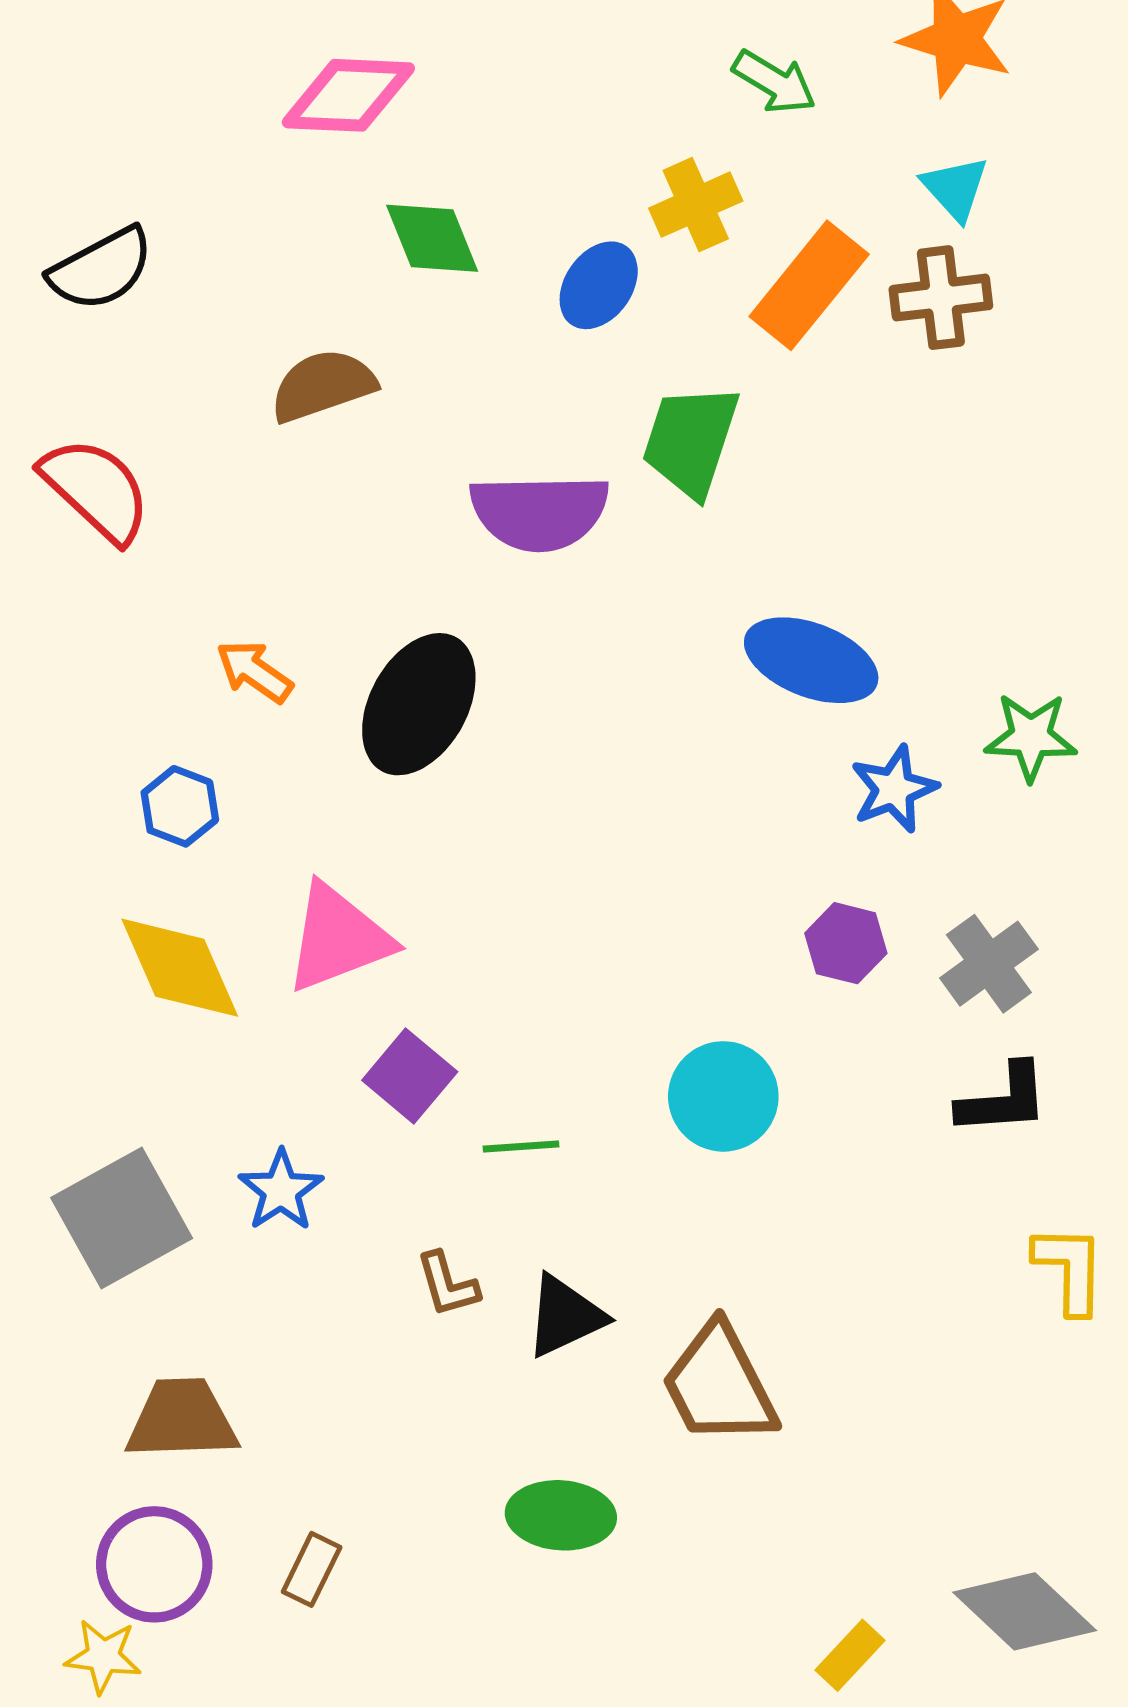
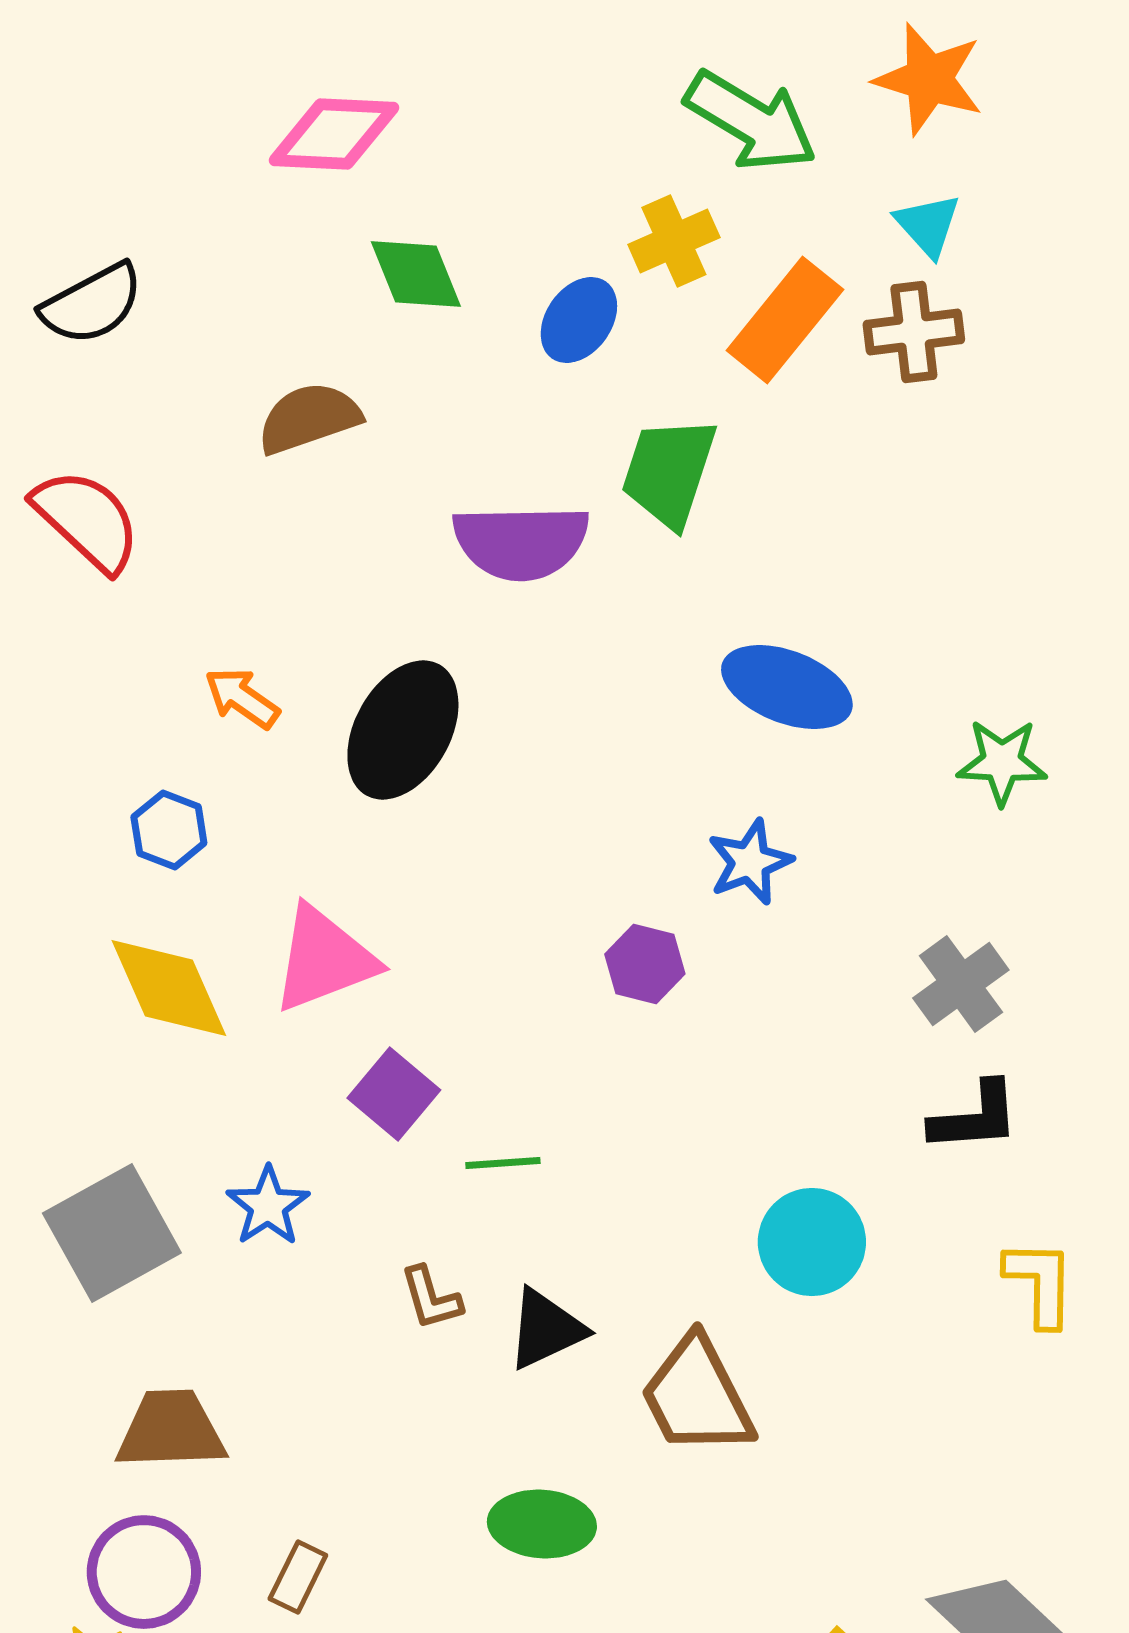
green arrow: (774, 82) -> (751, 121), size x1.6
blue star: (894, 789) -> (750, 862), moved
purple hexagon: (846, 943) -> (645, 964), moved
cyan circle: (723, 1096) -> (812, 1242), moved

